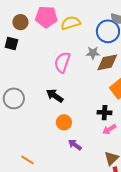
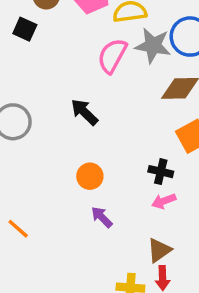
gray star: (93, 53) -> (153, 45), moved, size x1.5
pink semicircle: (62, 62) -> (112, 56), moved
black arrow: (55, 96) -> (84, 112), moved

